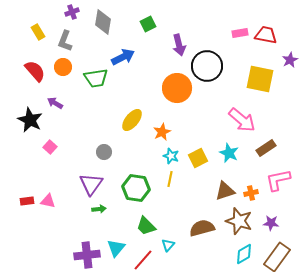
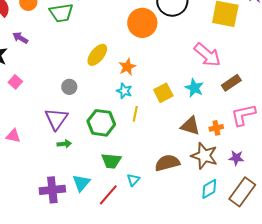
cyan star: (171, 156) -> (124, 91), moved
brown triangle: (225, 191) -> (190, 126), turned 35
green trapezoid: (146, 226) -> (111, 161), turned -40

